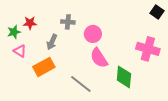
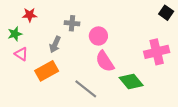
red star: (30, 23) -> (30, 15), moved
pink cross: (148, 49) -> (157, 52), turned -30
green diamond: (124, 77) -> (131, 81), turned -45

